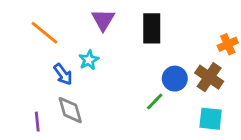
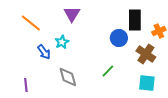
black rectangle: (152, 28) -> (135, 20), moved
blue circle: (175, 79) -> (119, 38), moved
gray diamond: (70, 110) -> (68, 77), moved

